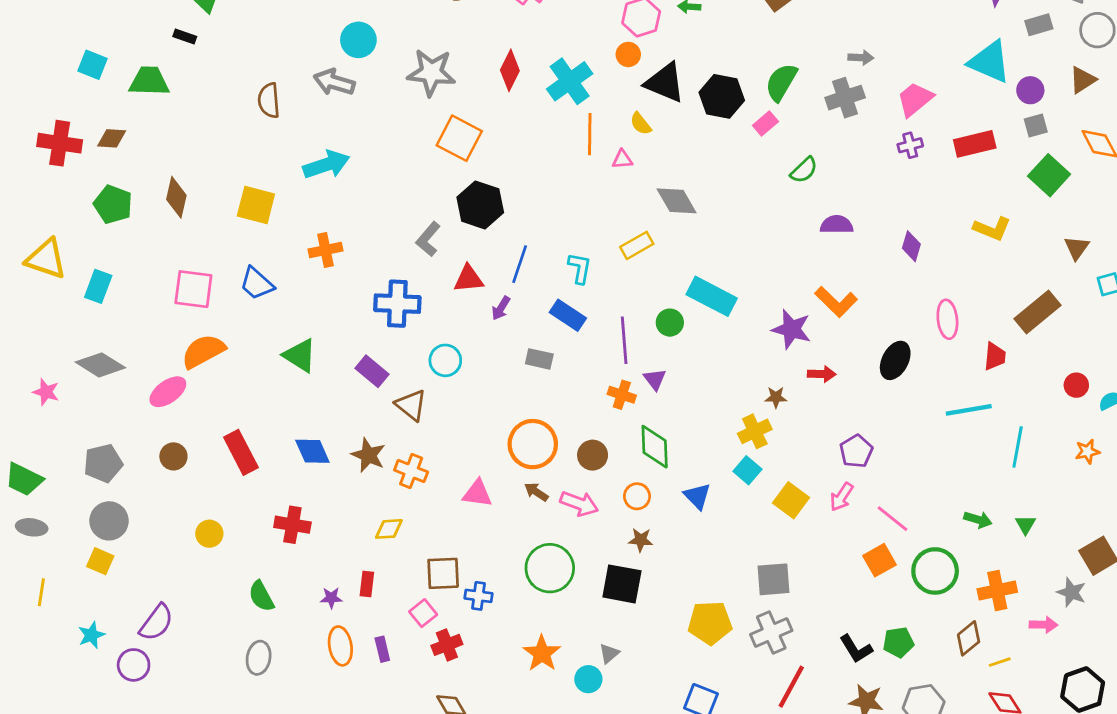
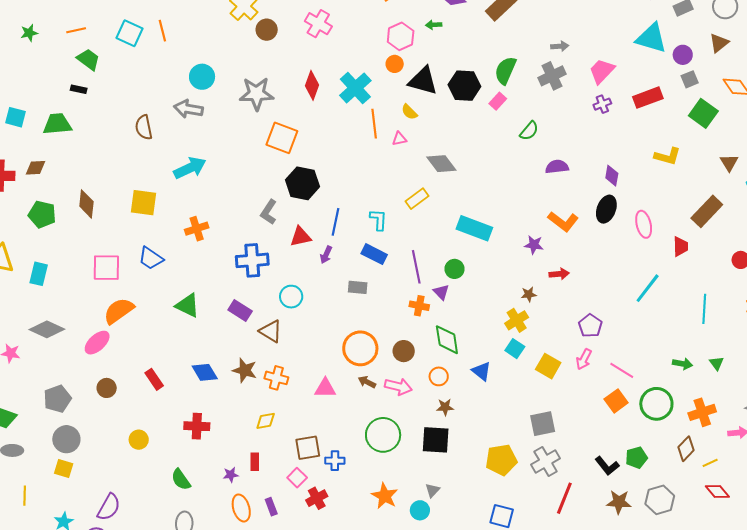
green circle: (670, 323) -> (455, 269), moved
purple star: (791, 329) -> (534, 245), size x0.7
black ellipse: (895, 360) -> (606, 209), moved
cyan line: (969, 410) -> (648, 288), moved, turned -36
red rectangle: (241, 452) -> (154, 379), size x0.7

